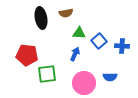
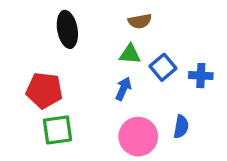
brown semicircle: (66, 13) -> (140, 21), moved
green square: (47, 74) -> (57, 130), moved
blue semicircle: (110, 77) -> (181, 127), turned -80

